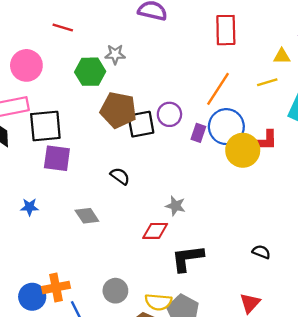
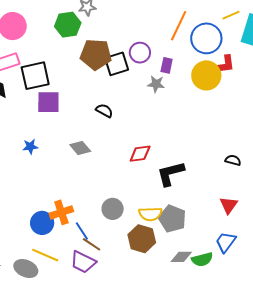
yellow line: (267, 82) -> (231, 15), moved
blue circle: (226, 127) -> (206, 38), moved
gray star: (175, 206) -> (156, 84), moved

